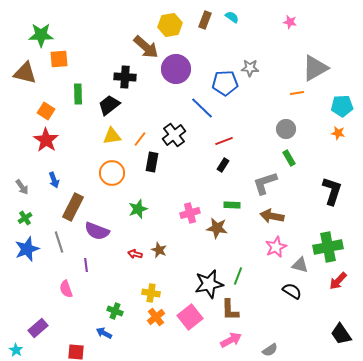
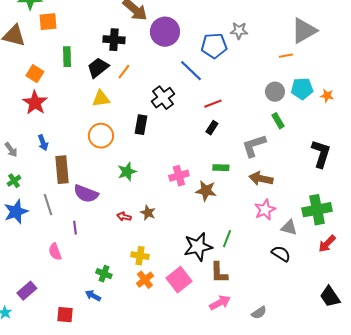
cyan pentagon: (342, 106) -> (302, 89), moved
orange line: (140, 139) -> (124, 72), moved
brown rectangle: (73, 207) -> (62, 170), turned -32

